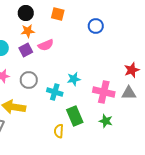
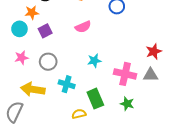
orange star: (28, 31) -> (32, 12), moved
pink semicircle: (46, 45) -> (83, 27), moved
cyan cross: (55, 92) -> (67, 84), moved
yellow semicircle: (59, 131) -> (79, 114), turned 72

